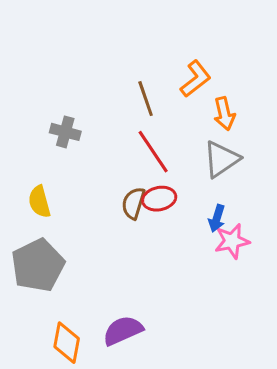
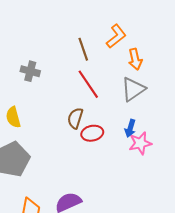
red ellipse: (159, 199) -> (92, 133), moved

